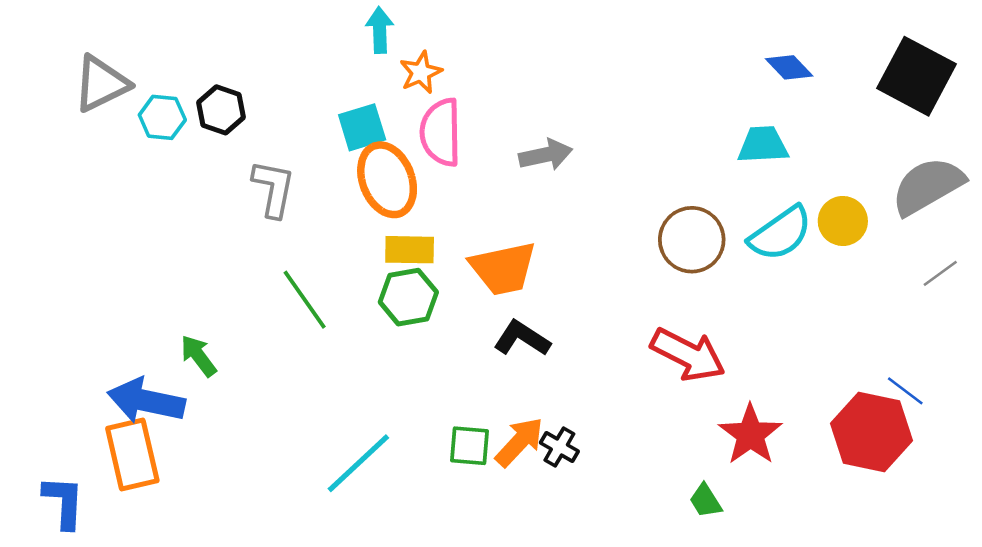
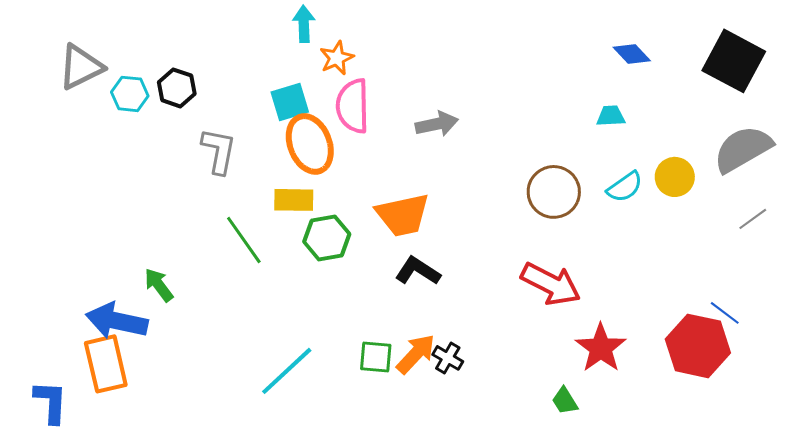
cyan trapezoid: (763, 145) -> (611, 116), size x0.7
cyan semicircle: (780, 233) -> (625, 187), size x0.7
yellow rectangle: (410, 250) -> (294, 200), moved

